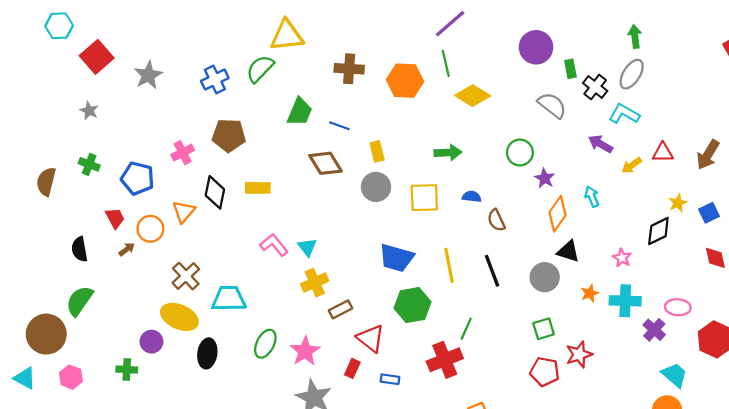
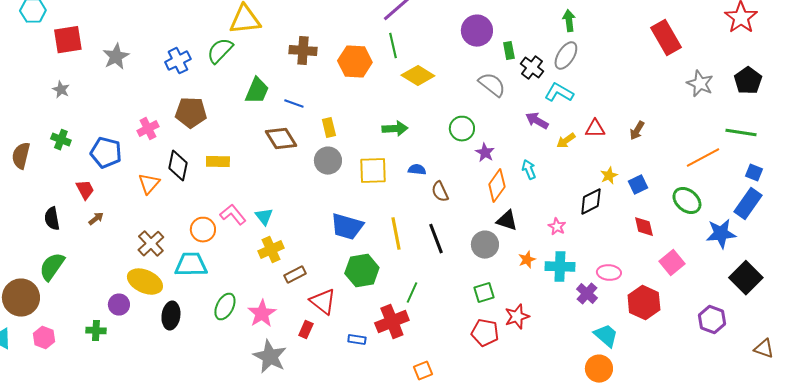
red square: (97, 57) -> (68, 40), turned 32
brown arrow: (708, 155) -> (637, 131), size x0.7
orange circle: (150, 229) -> (203, 230), moved
blue rectangle: (390, 379) -> (357, 340), moved

